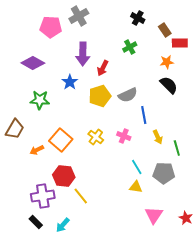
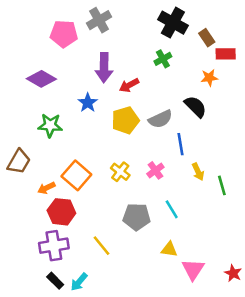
black cross: (138, 18) -> (173, 23), size x1.6
red arrow: (103, 68) -> (129, 85), turned 35
black semicircle: (169, 85) -> (196, 107), moved
pink cross: (124, 136) -> (155, 170), turned 32
gray pentagon: (164, 173) -> (137, 217), moved
red hexagon: (64, 176) -> (61, 212), moved
yellow triangle: (136, 187) -> (169, 249), moved
black rectangle: (36, 222) -> (55, 281), moved

